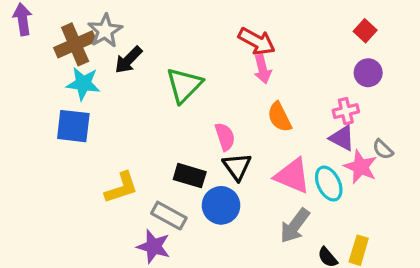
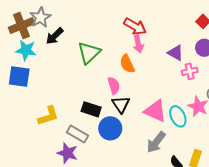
orange semicircle: (280, 117) -> (127, 64), moved
purple triangle: (342, 138) -> (175, 53), moved

